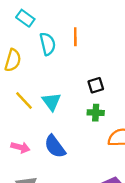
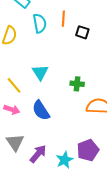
black square: (96, 85) -> (82, 32), moved, turned 32
yellow line: (24, 100) -> (14, 85), moved

